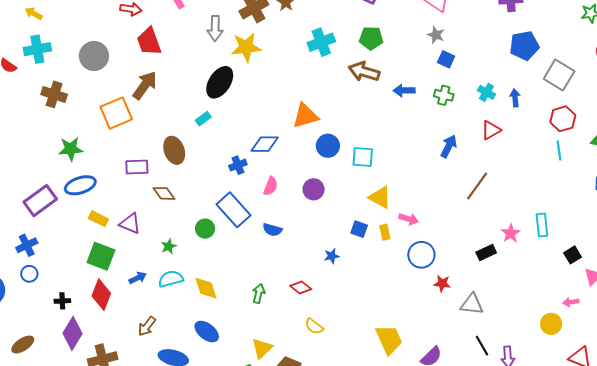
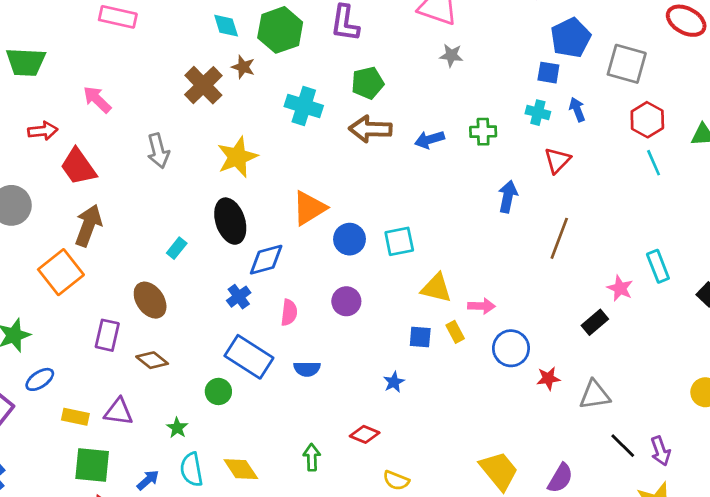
gray arrow: (215, 28) -> (158, 151), moved
cyan cross: (321, 42) -> (304, 106), turned -36
yellow star: (246, 47) -> (237, 157), moved
blue square: (446, 59) -> (548, 73), moved
black ellipse: (220, 82) -> (230, 221), moved, turned -36
purple rectangle: (137, 167) -> (107, 335), turned -60
blue ellipse: (80, 185) -> (40, 379), size x0.7
cyan semicircle: (171, 279) -> (192, 470), turned -70

